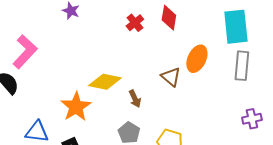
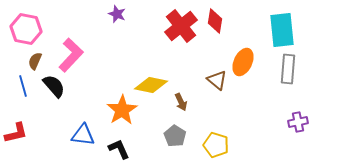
red cross: (135, 23) -> (181, 26), size x1.8

